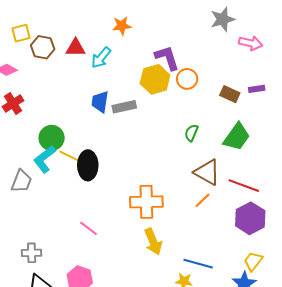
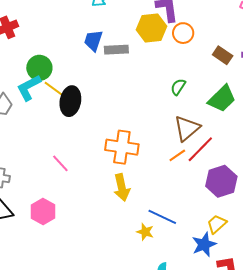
brown triangle: (207, 172) -> (187, 128), turned 40
red line: (244, 186) -> (200, 149), moved, turned -76

